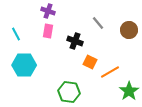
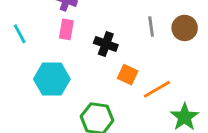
gray line: (98, 23) -> (151, 26), moved, turned 32
cyan hexagon: (24, 65) -> (52, 79), moved

